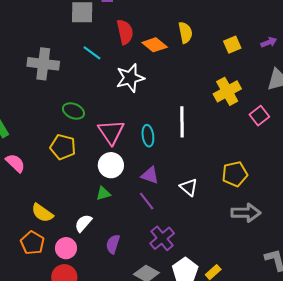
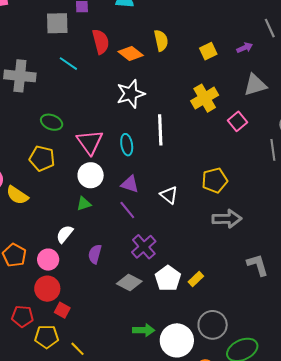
white star: (130, 78) -> (131, 94), moved
yellow semicircle: (42, 213) -> (17, 195), moved

